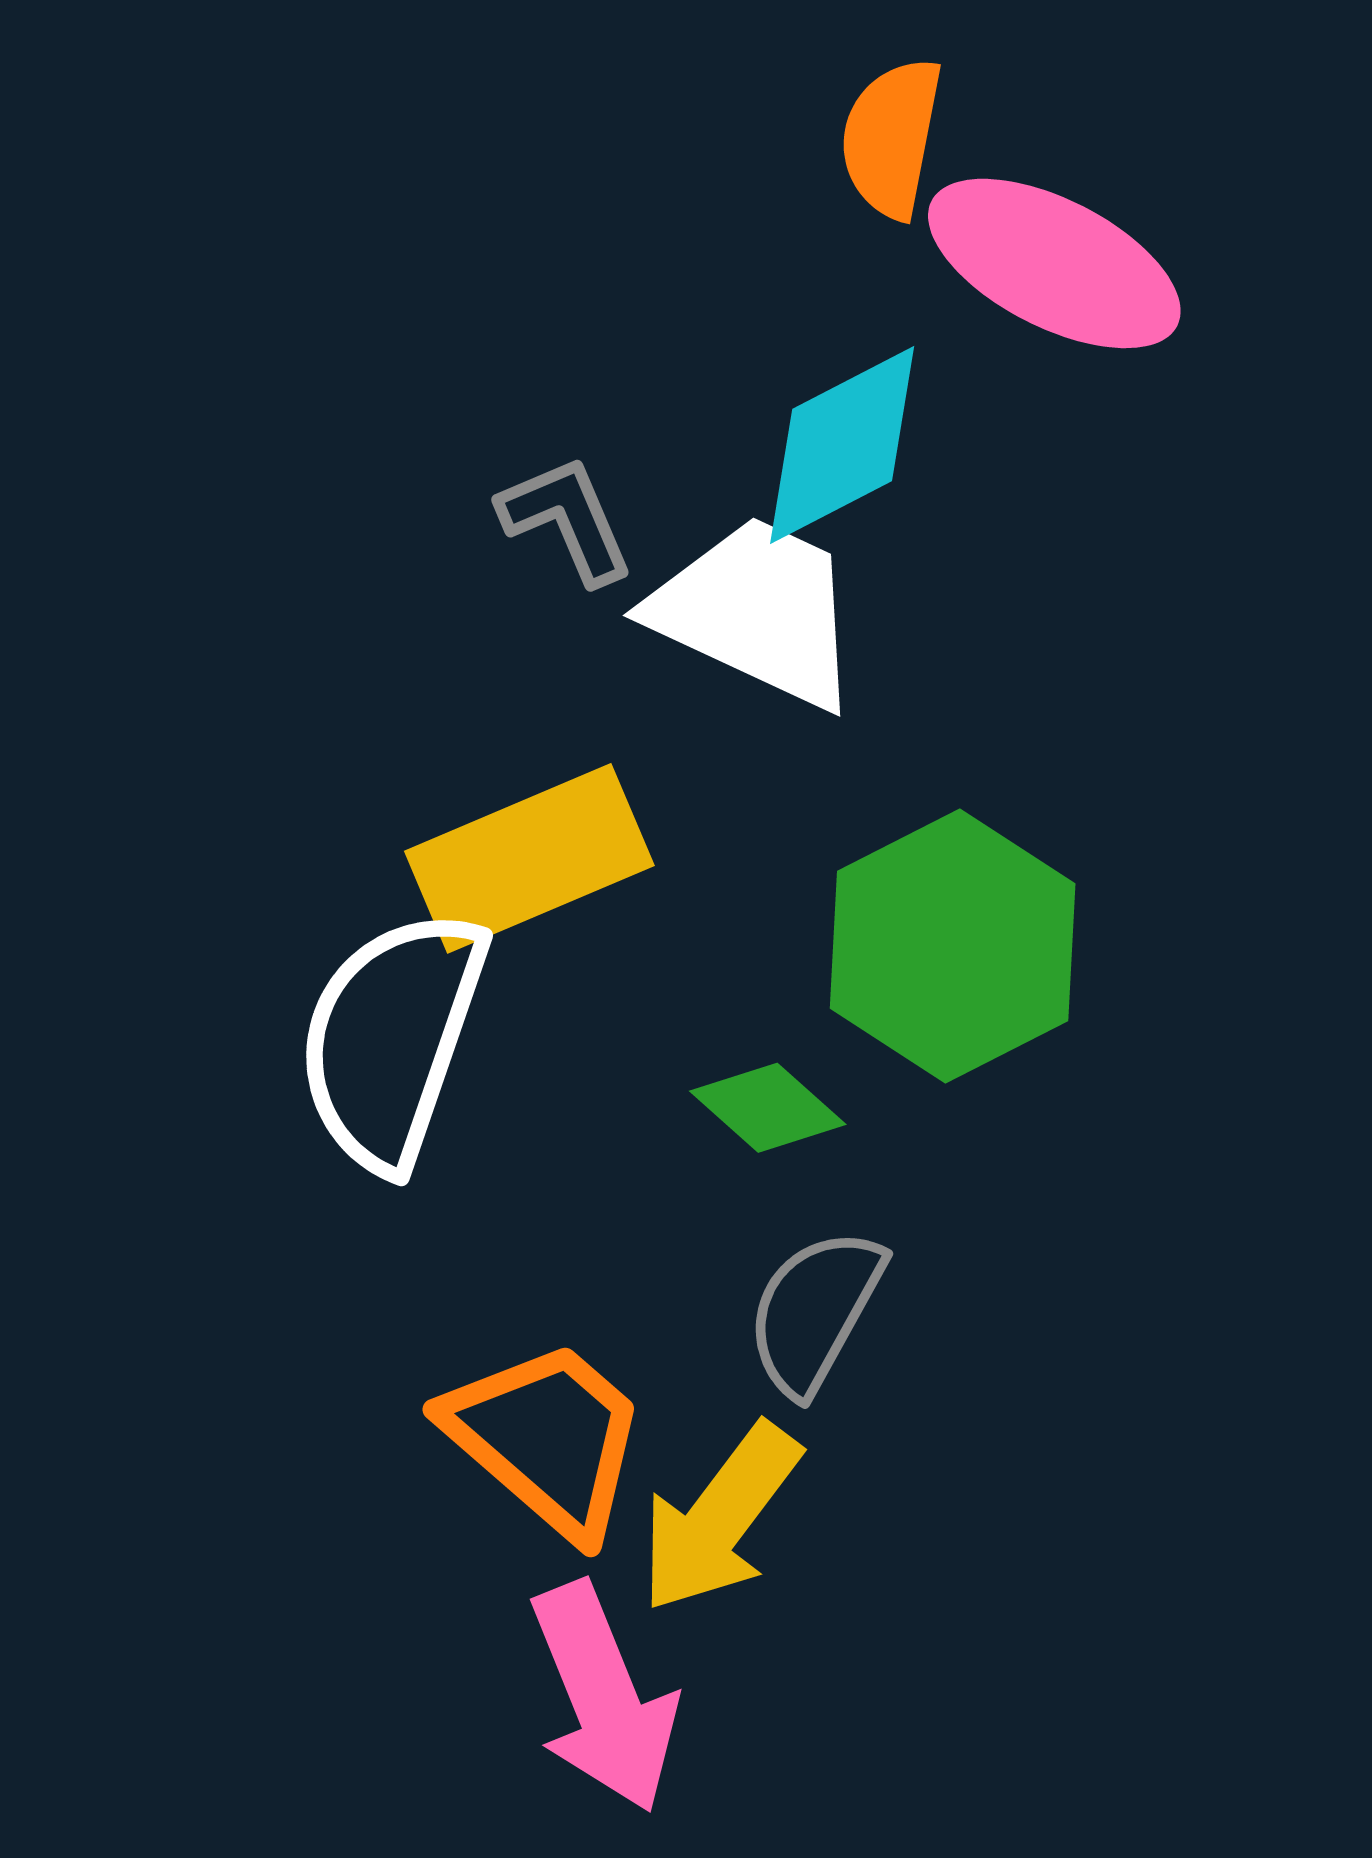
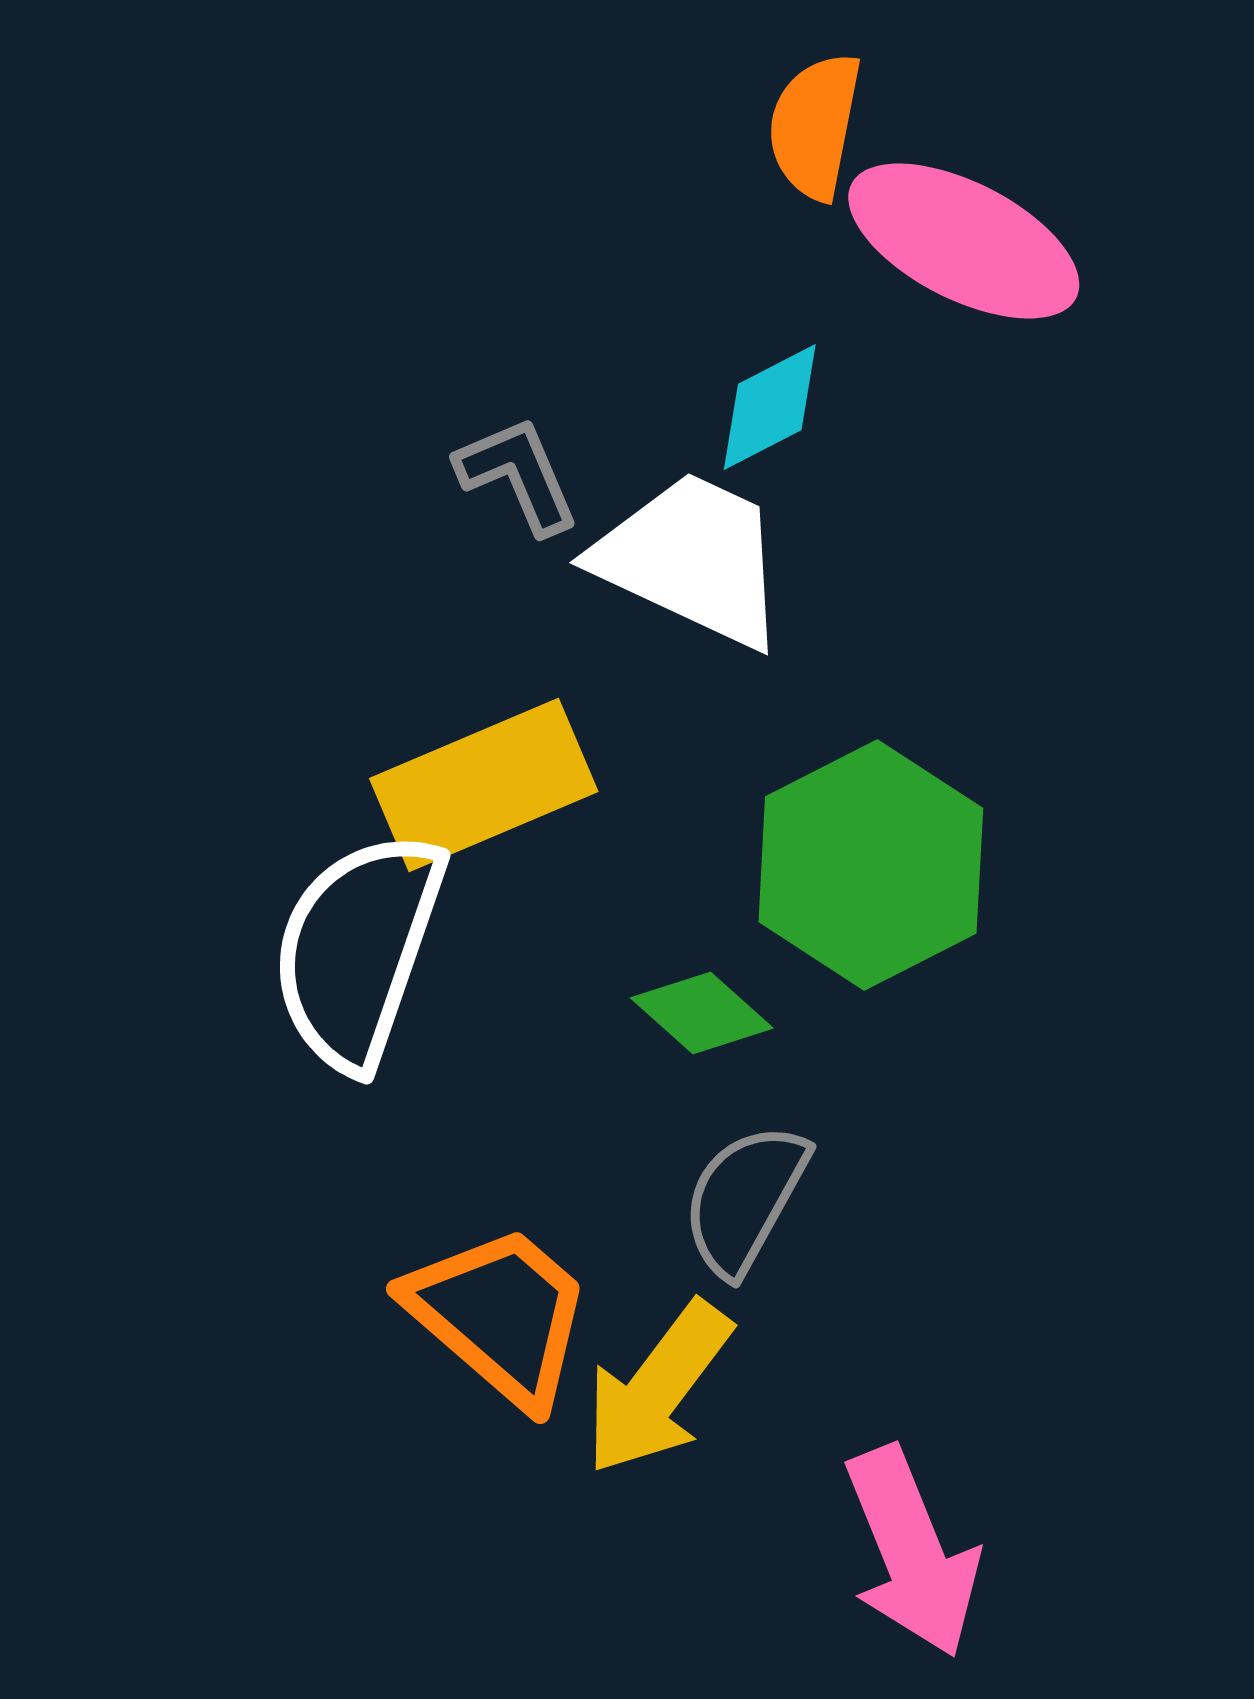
cyan diamond: (842, 445) -> (770, 407), size x0.7
pink arrow: (604, 1697) -> (912, 1552), moved

